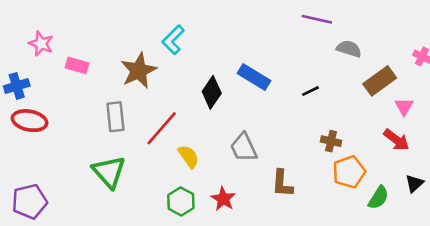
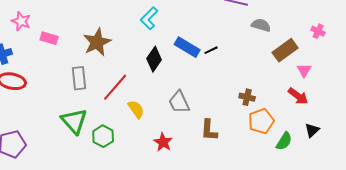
cyan L-shape: (173, 40) -> (149, 18), moved
black line: (310, 91) -> (211, 50), moved
green hexagon: (181, 201) -> (103, 136), moved

